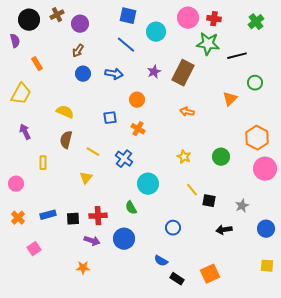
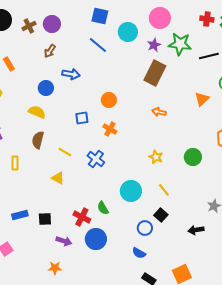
brown cross: (57, 15) -> (29, 26), moved
red cross: (214, 19) -> (207, 19), moved
purple star: (154, 72) -> (154, 45), moved
blue circle: (83, 74) -> (46, 88), moved
blue arrow: (114, 74) -> (71, 74), moved
yellow triangle: (86, 178) -> (58, 178), turned -40
cyan circle: (148, 184) -> (131, 191), moved
black square: (209, 201) -> (161, 215), moved, turned 32
red cross: (98, 216) -> (82, 217), moved, turned 30
blue semicircle: (161, 261) -> (139, 253), moved

